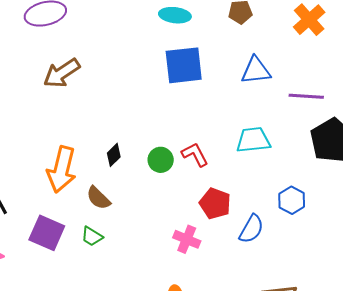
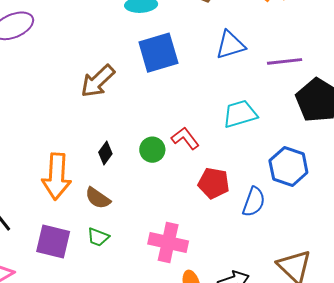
brown arrow: (62, 73) -> (98, 81), moved
blue hexagon: (292, 200) -> (288, 166), size x1.4
pink cross: (187, 239) -> (168, 243), moved, size x1.4

